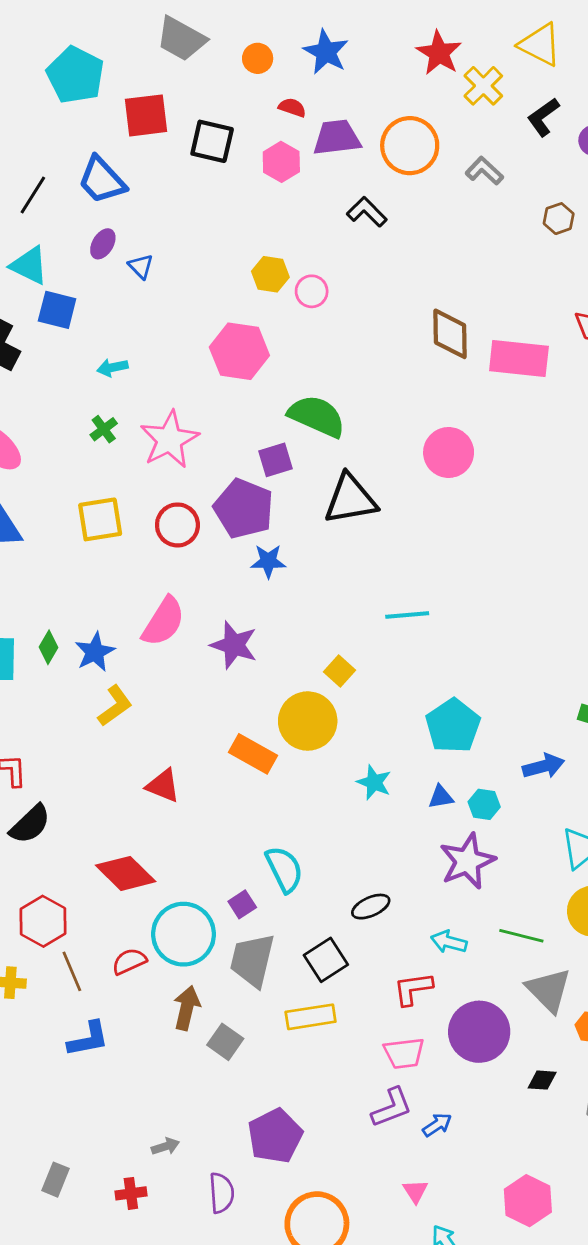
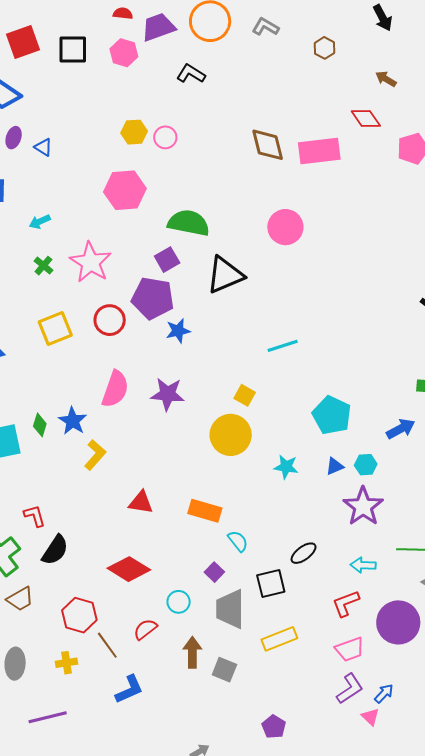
orange rectangle: (253, 754) -> (205, 511), moved
cyan semicircle: (284, 869) -> (238, 541), size x0.7
cyan circle: (183, 934) -> (179, 602), size x0.5
black square: (326, 960) -> (271, 584), moved, turned 32
purple pentagon: (275, 1136) -> (274, 727), size x0.6
pink triangle: (415, 1191) -> (370, 717), moved

